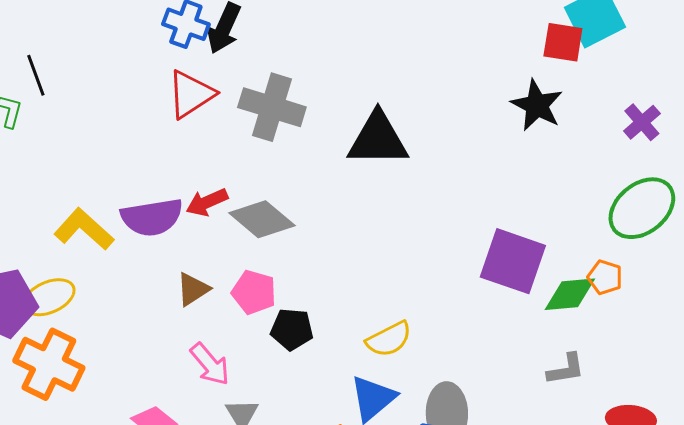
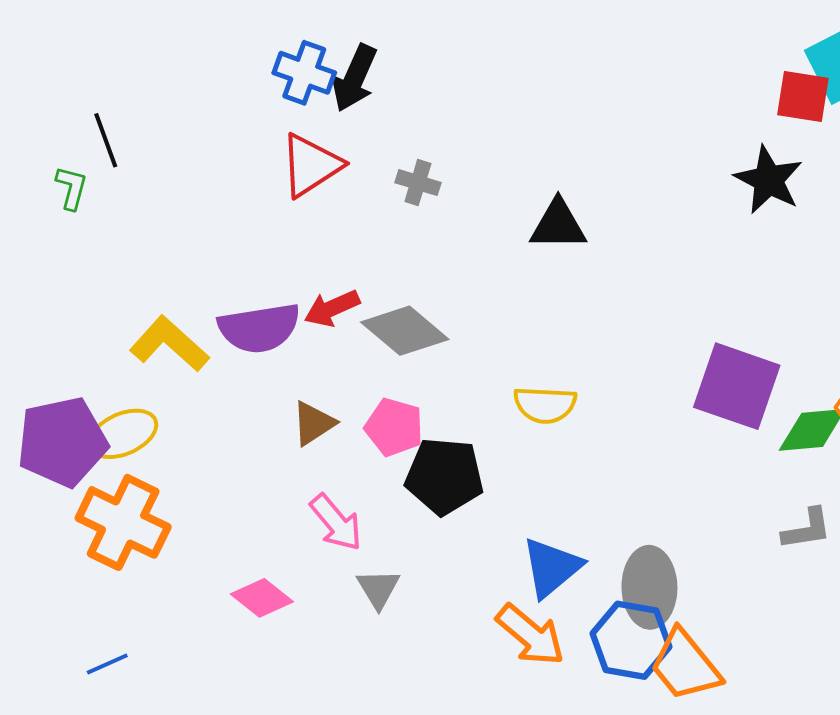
gray cross: (272, 107) -> (418, 183), size x0.5
black triangle: (378, 139) -> (558, 225), size x0.7
black pentagon: (292, 329) -> (444, 476), size x1.4
yellow semicircle: (389, 339) -> (545, 405), moved, turned 30

